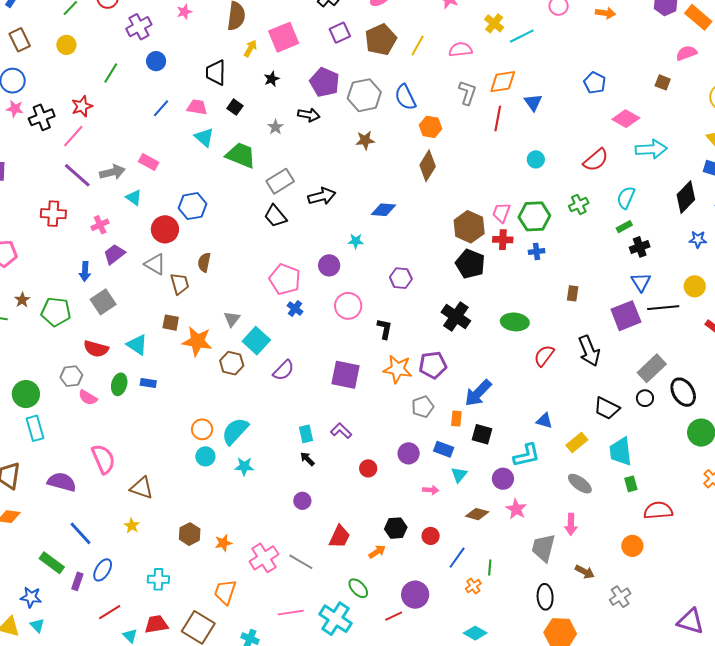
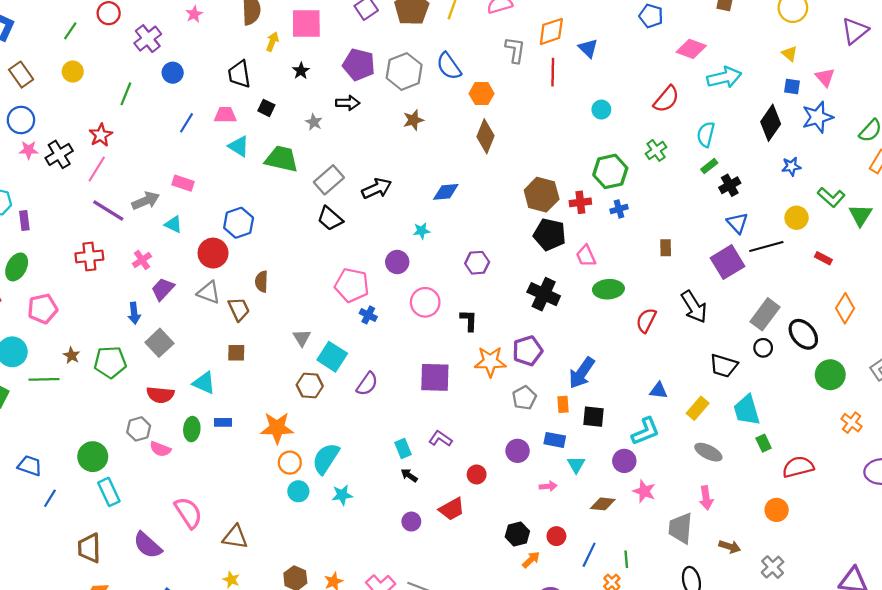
pink square: (284, 37) -> (306, 23), turned 32
pink trapezoid: (501, 213) -> (586, 256), moved, turned -35
orange star: (197, 341) -> (277, 428), moved
purple semicircle: (62, 482) -> (148, 545), turned -144
red trapezoid: (340, 537) -> (452, 509), moved, turned 45
orange arrow: (377, 552) -> (531, 560), moved

